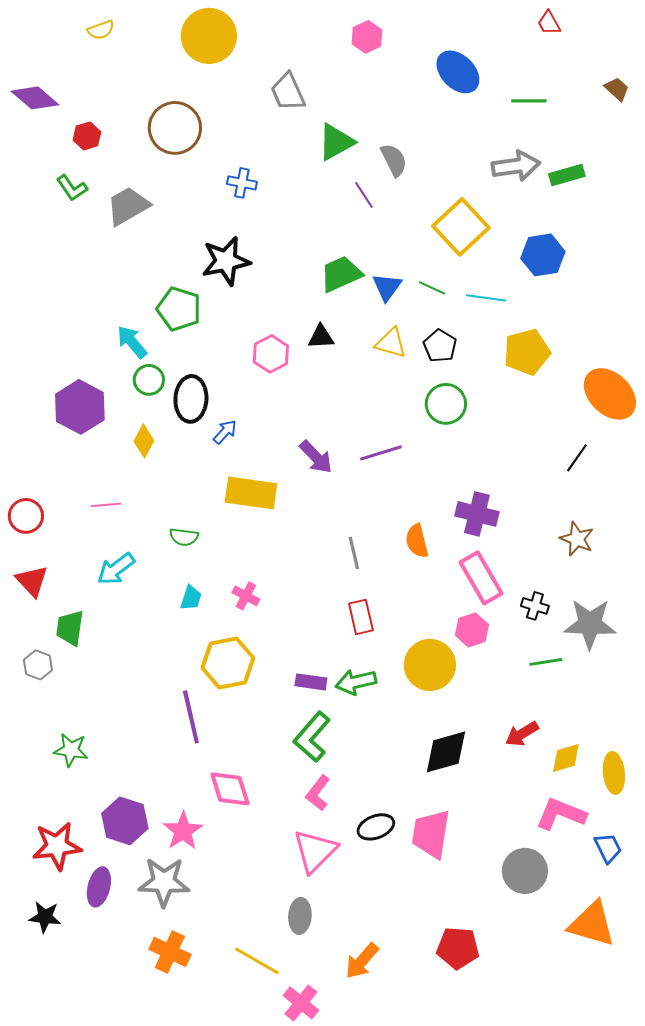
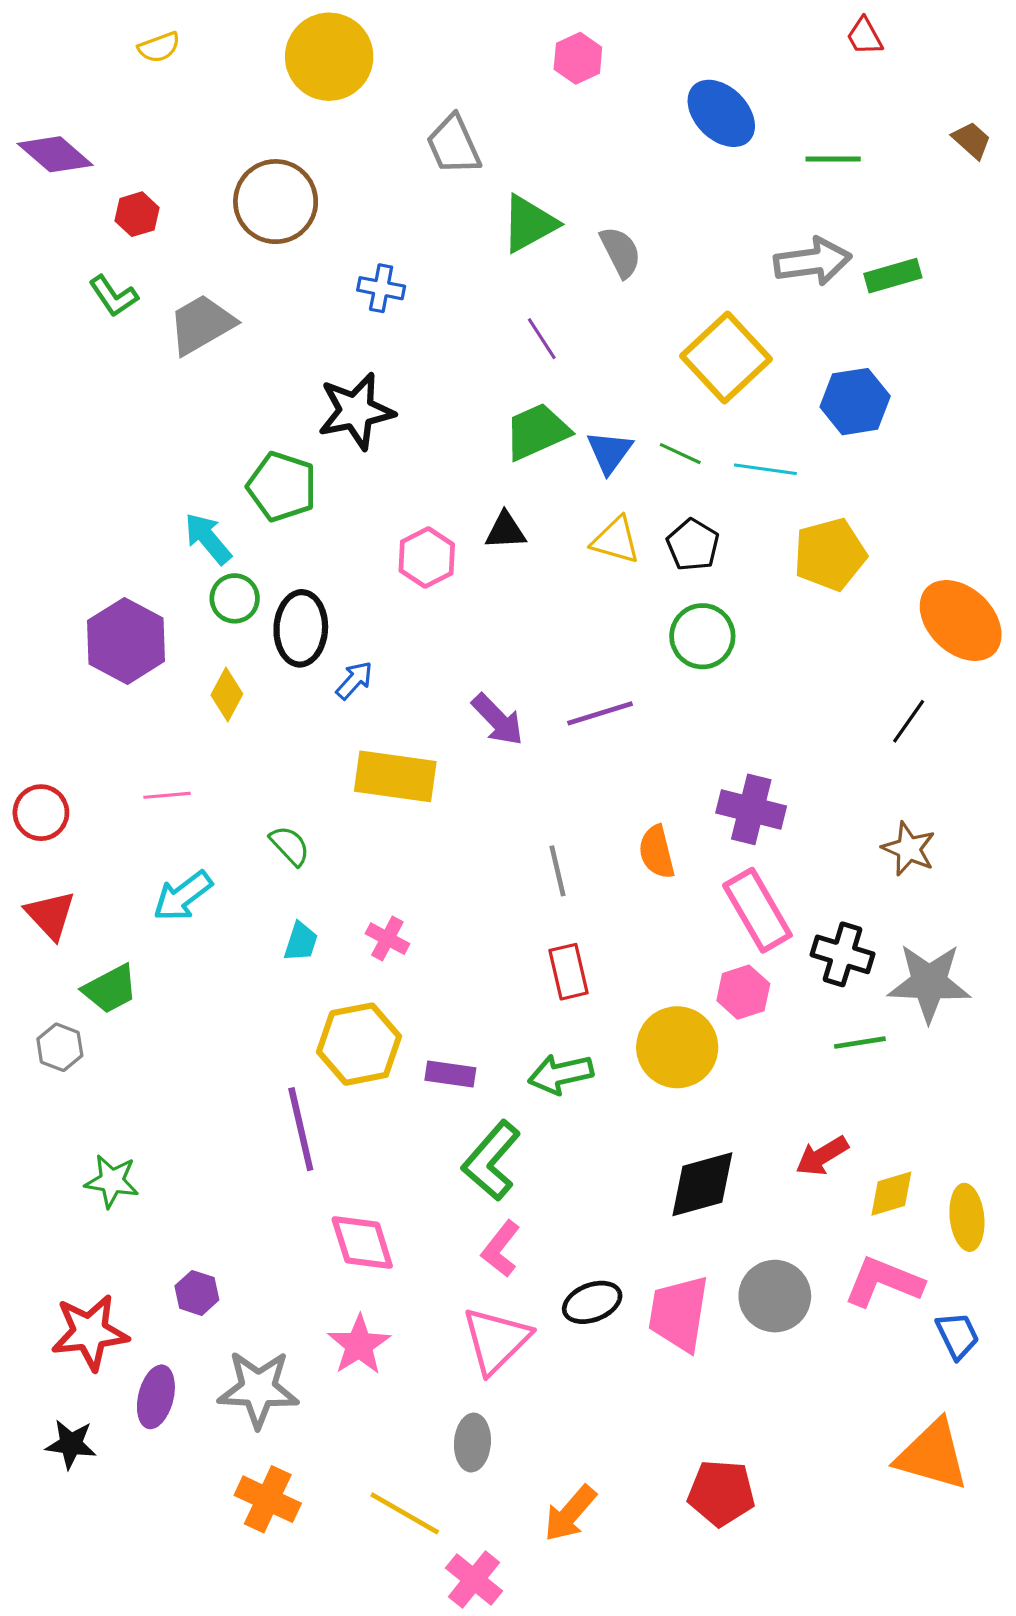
purple line: (364, 195) -> (542, 339), moved
green semicircle: (184, 537) -> (290, 846), turned -140
black cross: (535, 606) -> (843, 954), size x1.4
green trapezoid: (70, 628) -> (110, 989), turned -126
purple rectangle: (311, 682) -> (450, 1074), moved
purple hexagon: (125, 821) -> (197, 1293), size x0.6
pink star: (183, 831) -> (359, 1345), moved
gray circle: (525, 871) -> (775, 1296), moved

